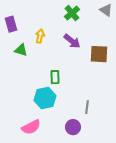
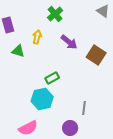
green cross: (72, 13) -> (55, 14), moved
brown square: (99, 54) -> (96, 55), turned 30
green rectangle: (55, 77) -> (52, 78), turned 64

